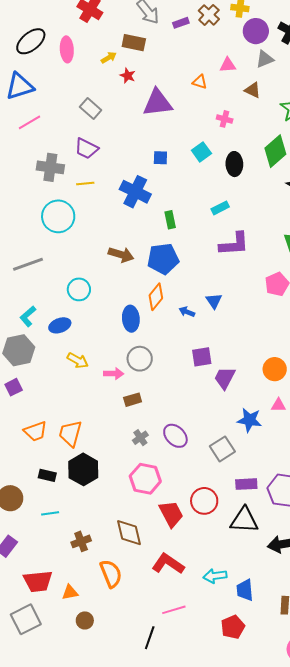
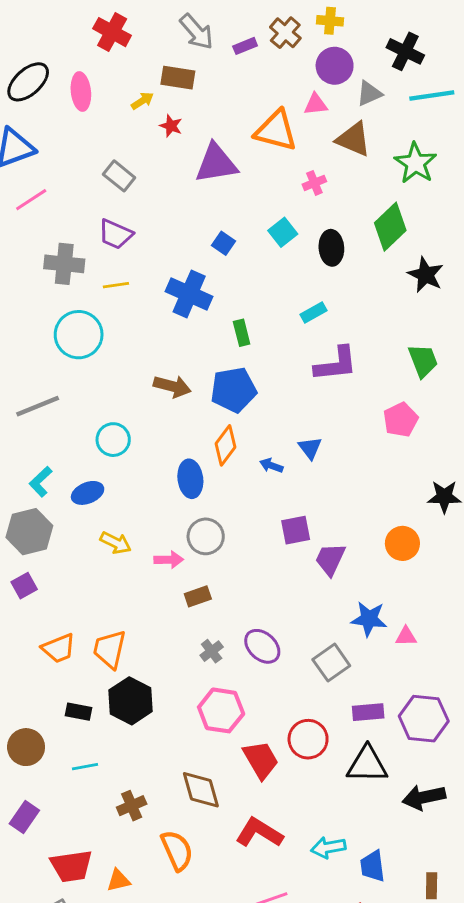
purple circle: (256, 31) -> (335, 66), moved
orange triangle: (200, 82) -> (276, 131), size x2.0
brown triangle: (253, 90) -> (353, 139), size x1.5
pink cross: (225, 119) -> (314, 183), turned -35
blue square: (160, 158) -> (224, 243), turned 35
pink triangle: (279, 405) -> (406, 636), moved

